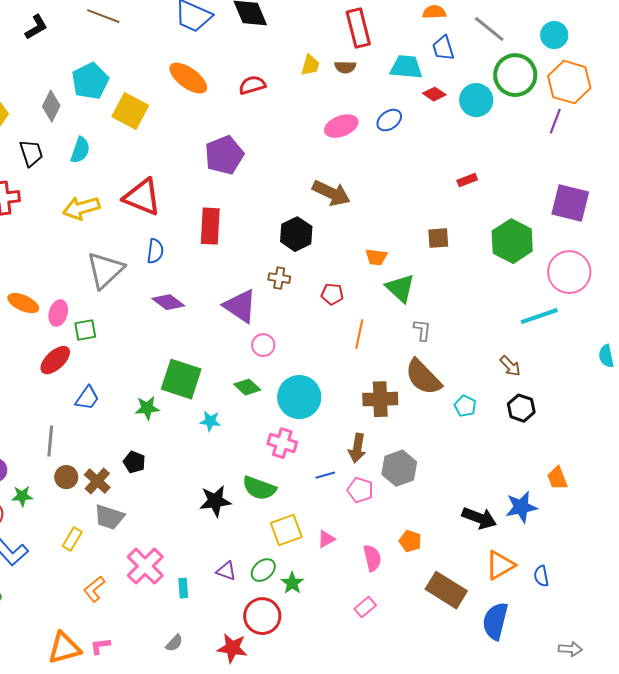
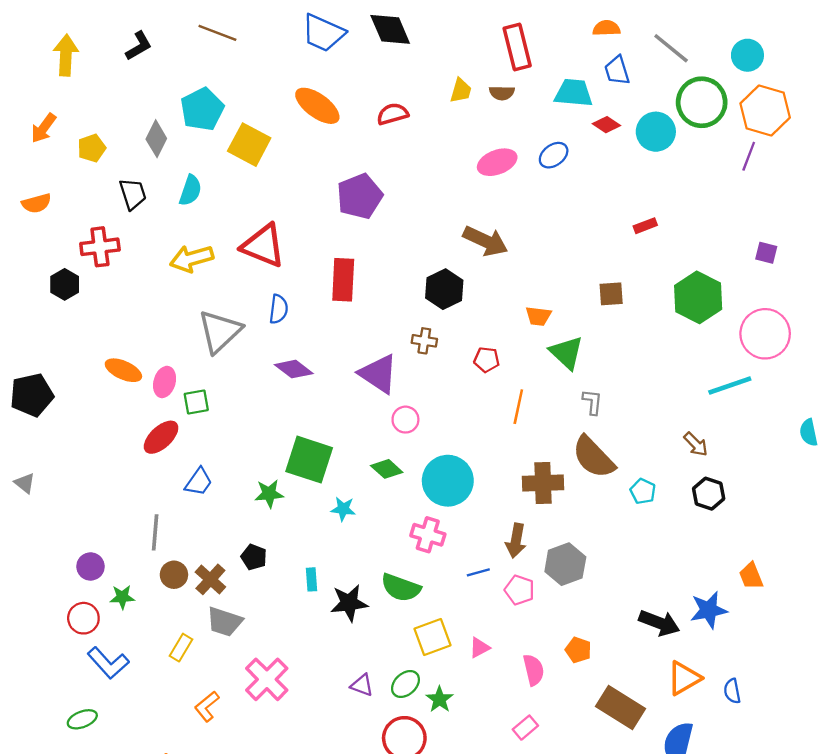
purple square: (570, 203) -> (766, 253), size x0.5
cyan rectangle: (183, 588) -> (311, 579), moved

